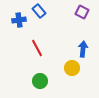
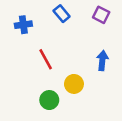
blue rectangle: (39, 11) -> (62, 14), moved
yellow circle: (72, 68) -> (74, 84), moved

